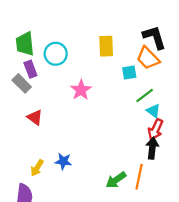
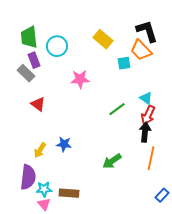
yellow rectangle: (106, 46) -> (103, 39), turned -48
pink star: (81, 90) -> (80, 79), turned 30
green line: (145, 95) -> (117, 109), moved
orange line: (139, 177) -> (151, 158), moved

